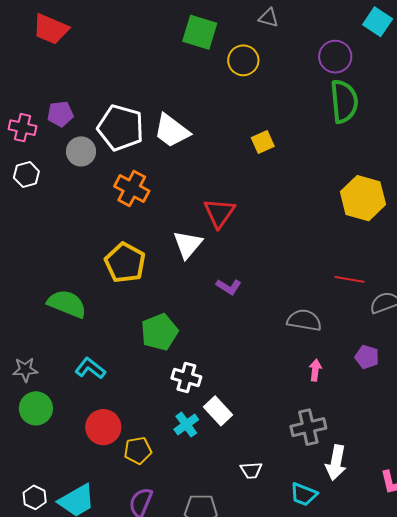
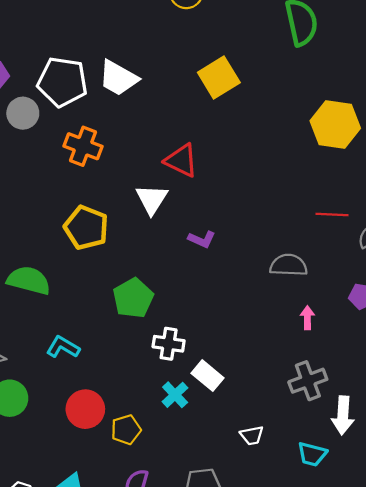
yellow square: (263, 142) -> (219, 78), size x1.6
red triangle: (219, 213) -> (181, 160), turned -32

